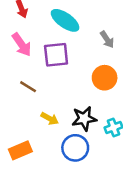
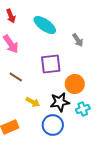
purple square: (56, 55) -> (51, 64), moved
orange circle: (105, 78) -> (75, 84), moved

